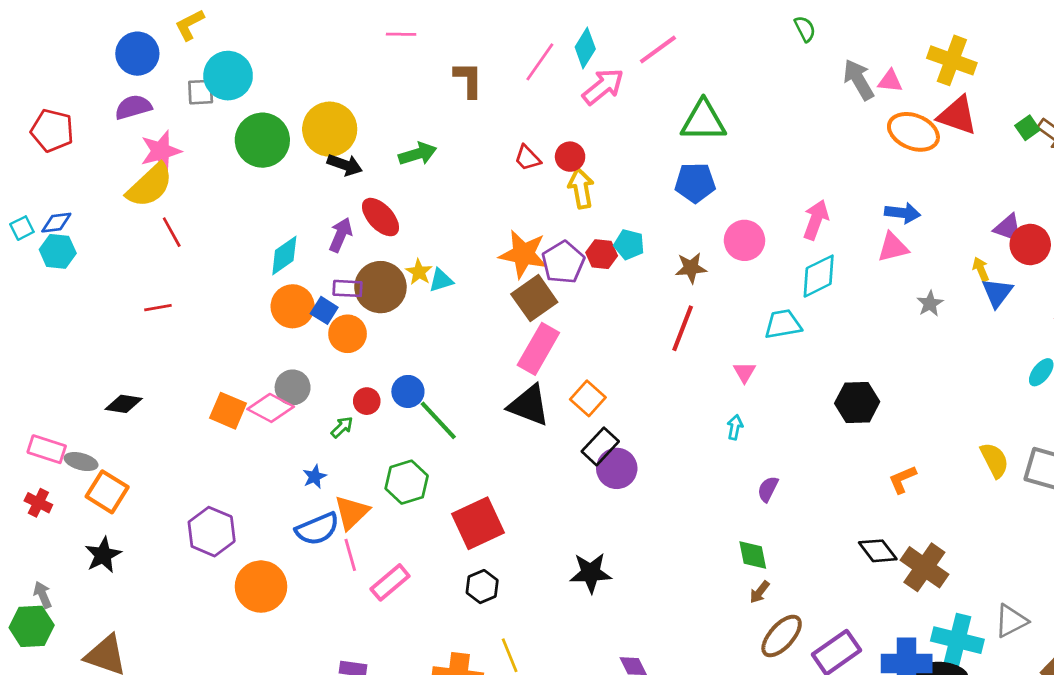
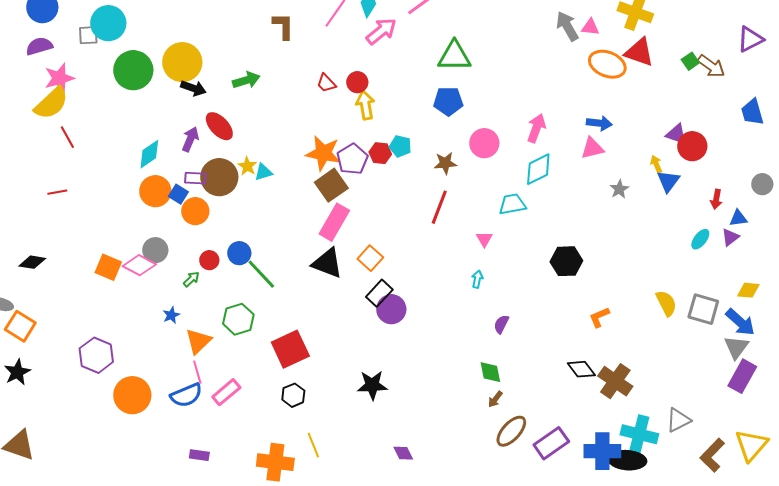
blue semicircle: (317, 529) -> (186, 395), moved

